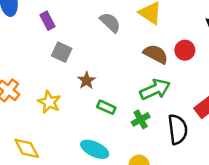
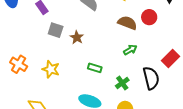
brown star: (87, 80) -> (77, 37), moved
green arrow: (155, 89) -> (130, 50), size x0.6
green cross: (141, 119) -> (122, 83), moved

